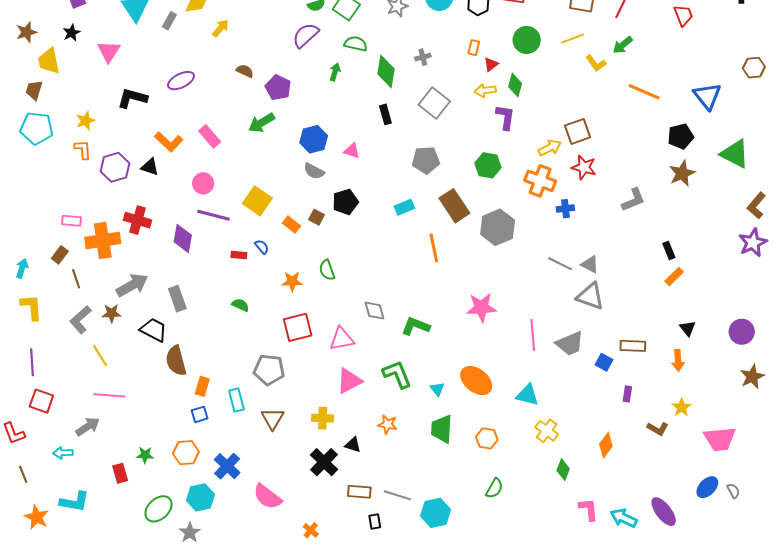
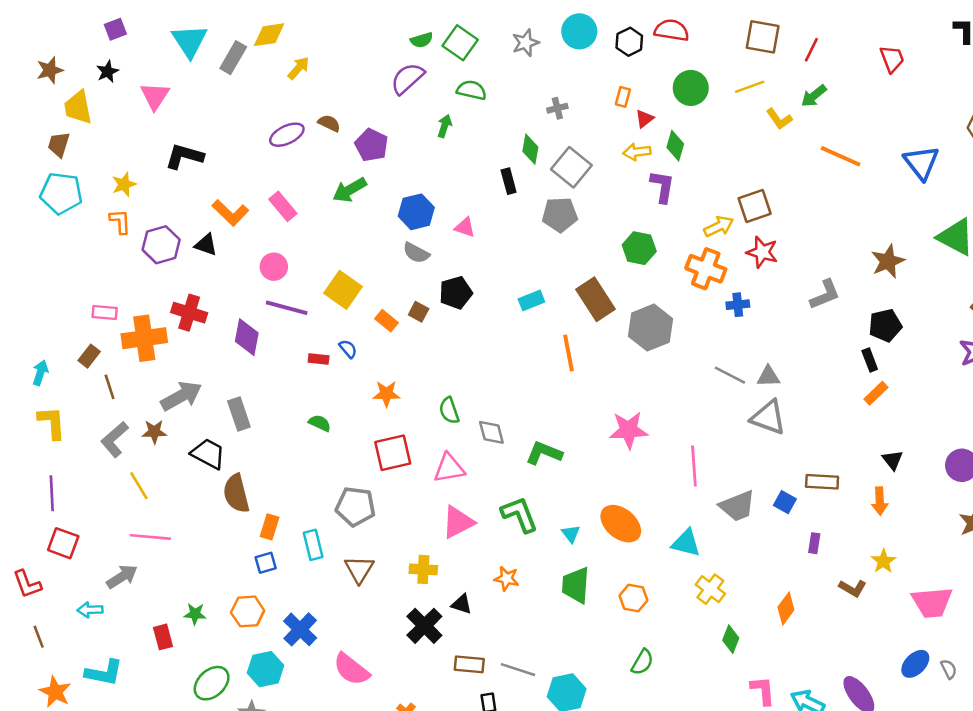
gray rectangle: (169, 21) -> (233, 58), size x1.4
green diamond: (386, 71) -> (530, 149), moved, size x0.7
purple ellipse: (181, 81) -> (287, 135), moved
black pentagon: (681, 136) -> (885, 325), moved
gray pentagon: (426, 160) -> (560, 215), moved
gray triangle: (590, 264) -> (768, 376), turned -30
green semicircle: (327, 270) -> (449, 411), moved
gray trapezoid: (570, 344) -> (737, 506), moved

